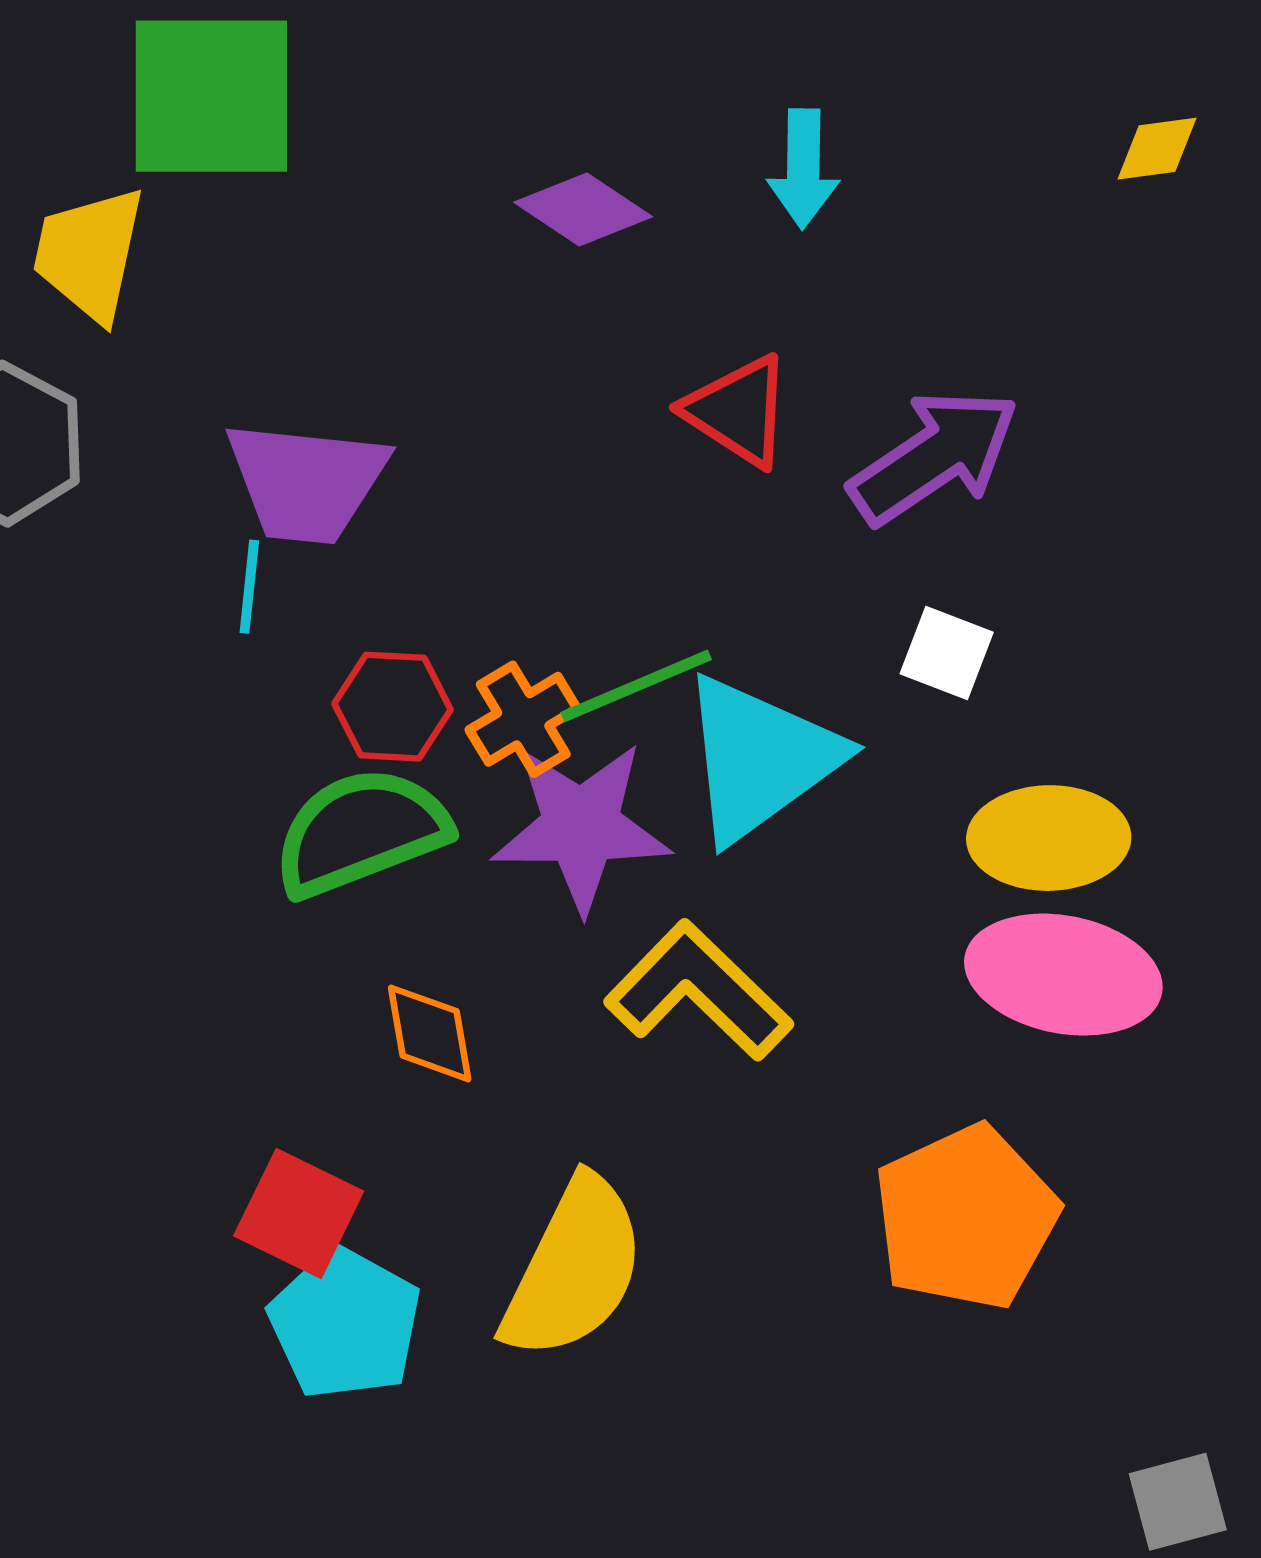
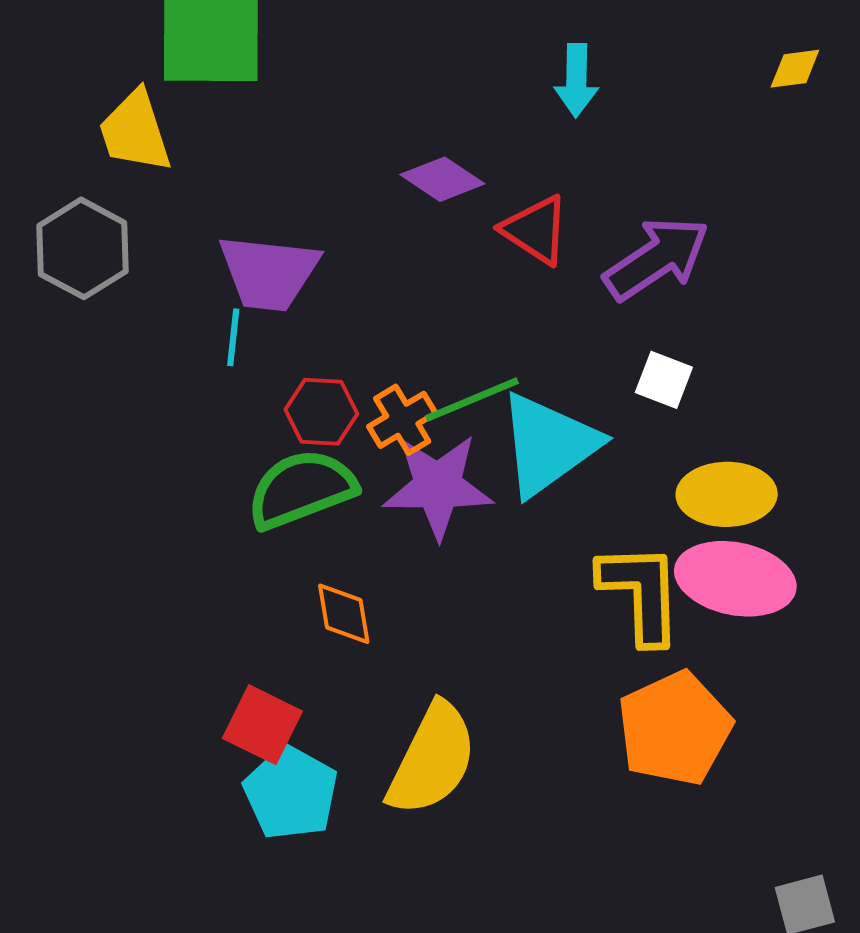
purple diamond: (583, 210) -> (442, 179), moved
yellow trapezoid: (89, 254) -> (135, 131), turned -30
yellow L-shape: (698, 991) -> (641, 593), moved, turned 44

